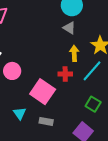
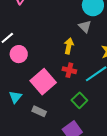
yellow arrow: (74, 53) -> (69, 46), moved
green square: (93, 104) -> (79, 100), moved

